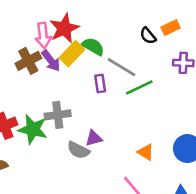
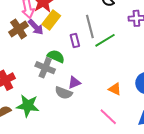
green semicircle: (93, 46) -> (56, 56), moved
gray line: (121, 67) -> (90, 26), turned 50
gray cross: (58, 115) -> (45, 68), turned 36
green star: (33, 129) -> (28, 106), moved

